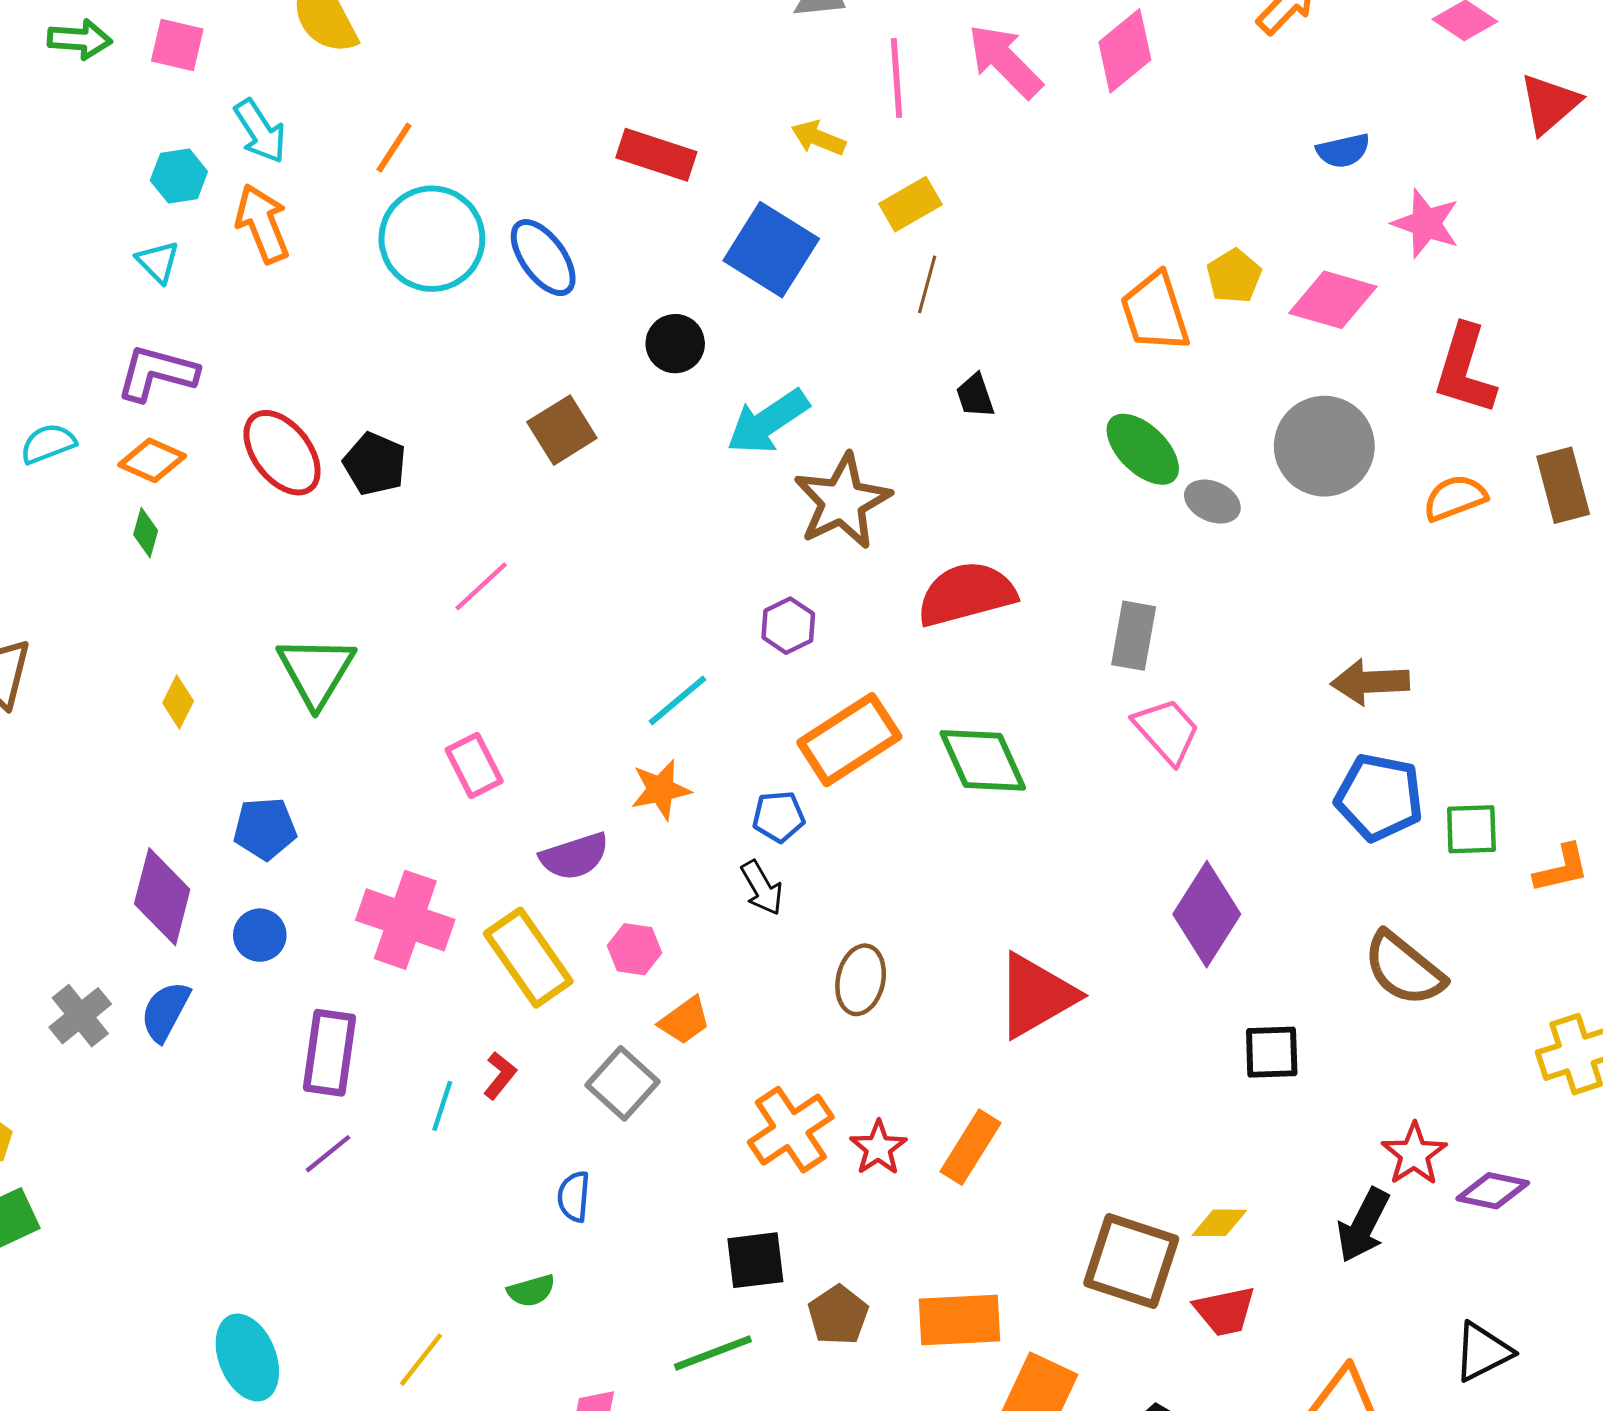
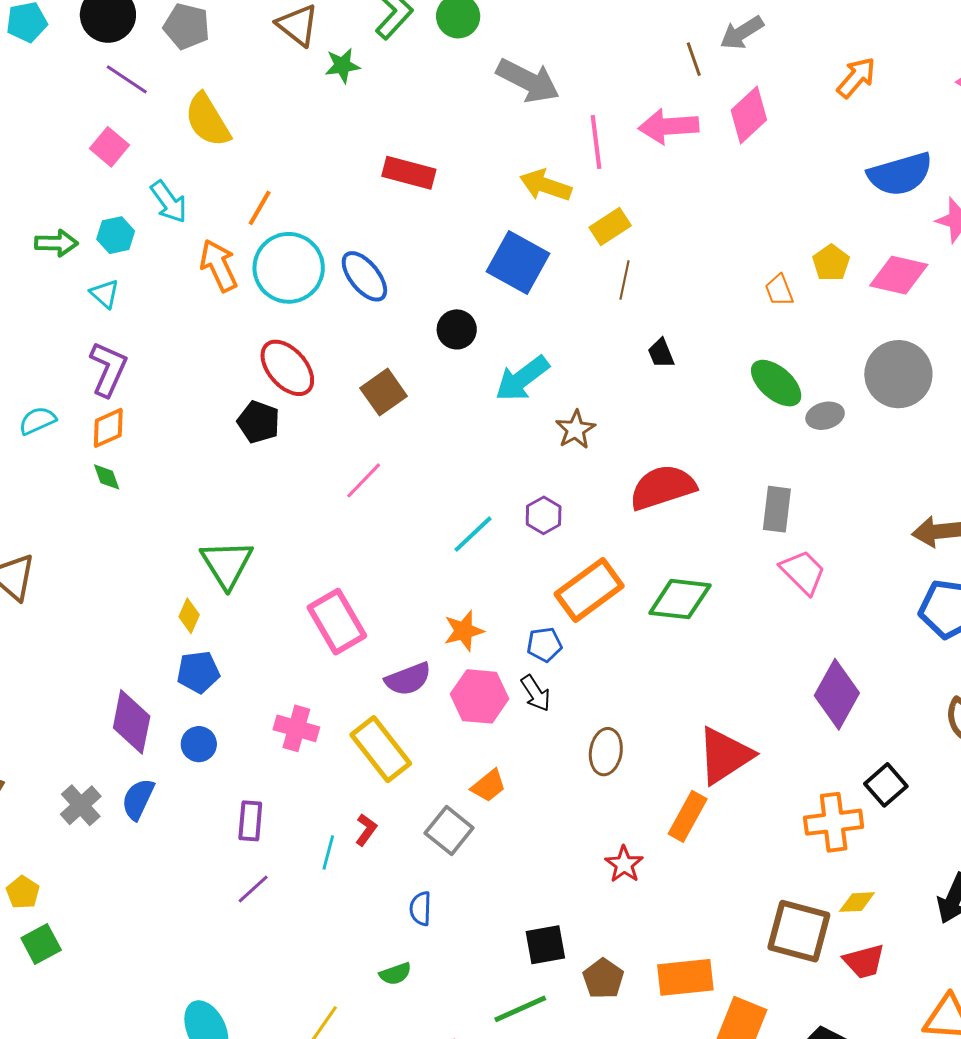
green arrow: (80, 39) -> (56, 243), moved
pink square: (177, 45) -> (110, 147), turned 30
pink arrow: (1005, 61) -> (669, 126), turned -46
yellow arrow: (818, 138) -> (546, 185), size x1.4
blue semicircle: (1343, 151) -> (900, 174), size x1.8
red rectangle: (656, 155) -> (409, 173), moved
orange arrow: (262, 224) -> (219, 266), moved
orange trapezoid: (1155, 312) -> (779, 290), size x0.6
purple L-shape: (157, 373) -> (108, 369), turned 102
red ellipse: (282, 453) -> (287, 368), moved
orange diamond: (152, 460) -> (108, 428), turned -45
brown star: (842, 501) -> (575, 429), size x0.6
gray ellipse: (1212, 502) -> (825, 416), turned -36
green diamond: (146, 533) -> (107, 477), turned -32
pink line: (481, 586) -> (364, 480), moved
cyan line: (677, 700) -> (473, 534), moved
yellow diamond: (178, 702) -> (189, 616), moved
green diamond: (983, 760) -> (680, 599), turned -56
pink rectangle: (474, 766) -> (337, 622), size x1.5
pink cross: (405, 920) -> (296, 728), size x0.7
pink hexagon: (634, 949) -> (480, 696), moved, size x1.6
black square: (1272, 1052) -> (886, 785), turned -36
purple rectangle: (330, 1053) -> (250, 821), size x0.7
orange cross: (791, 1130) -> (834, 822), moved, turned 30
orange rectangle: (970, 1147) -> (688, 816), moved

